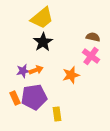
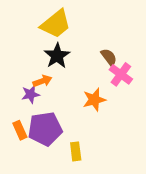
brown semicircle: (93, 37) -> (109, 57), moved, turned 40
orange arrow: (36, 70) -> (42, 81), moved

